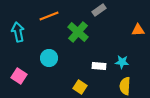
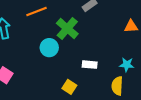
cyan circle: (49, 58) -> (49, 48), moved
cyan star: (122, 62) -> (127, 65), moved

